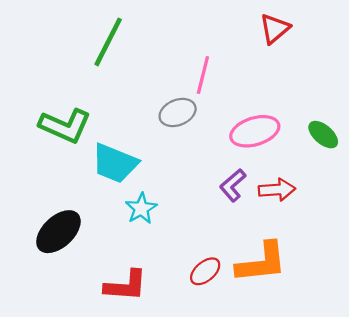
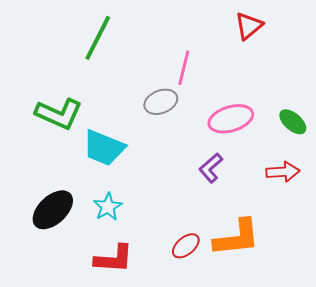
red arrow: (277, 190) -> (283, 172), moved
cyan star: (141, 208) -> (108, 207), moved

